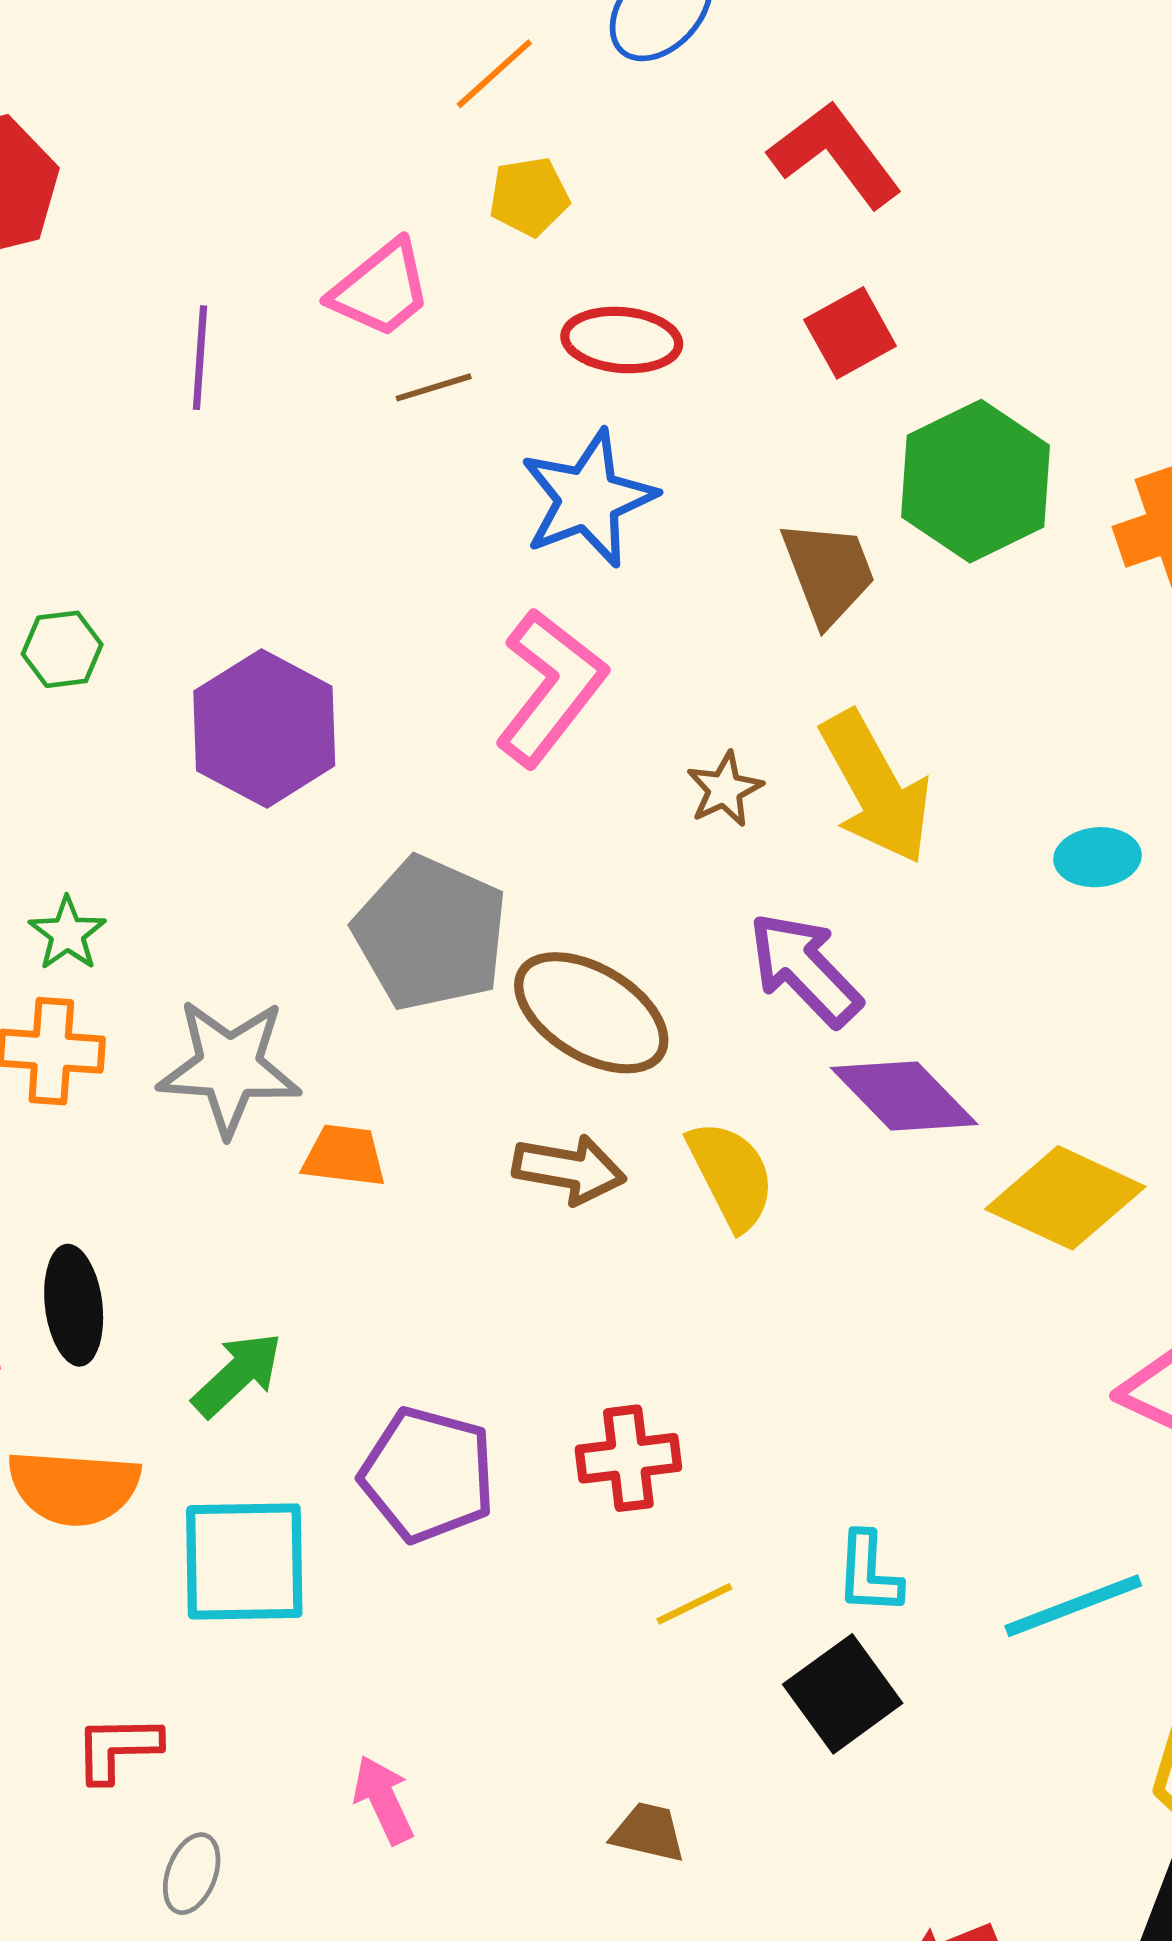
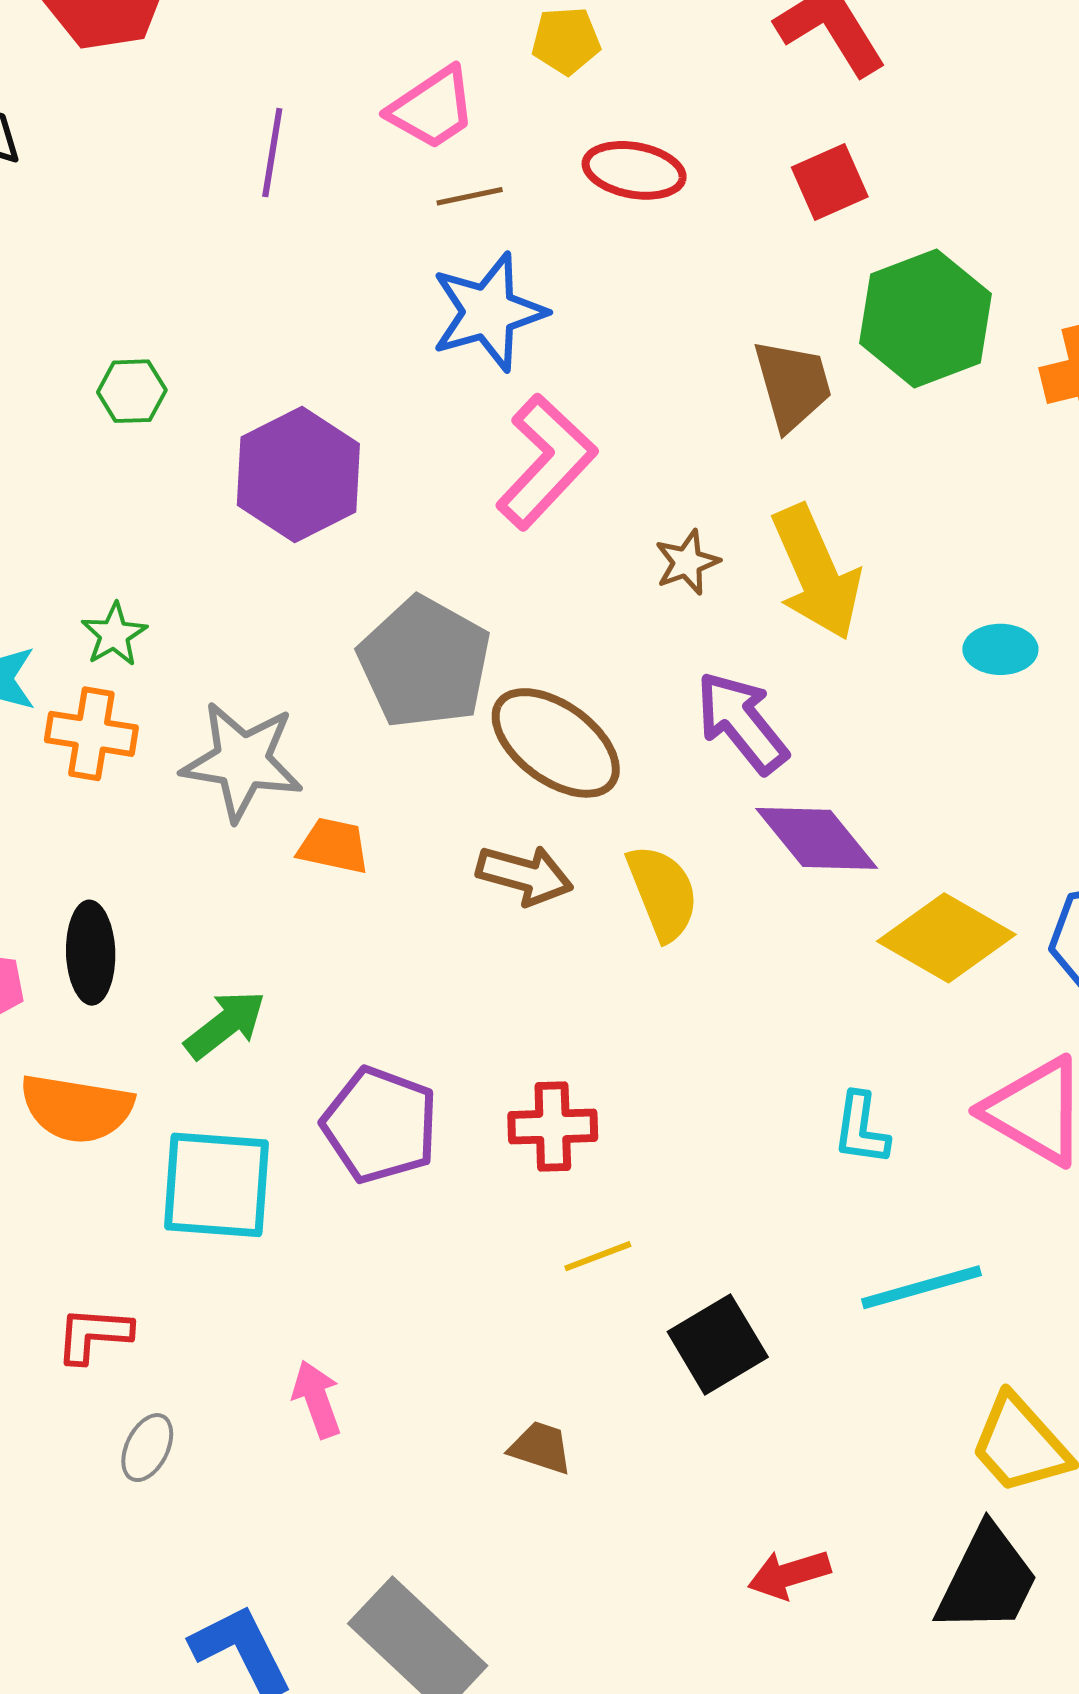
blue star: (588, 499) -> (488, 312), moved
cyan L-shape: (869, 1573) -> (861, 1129), moved

